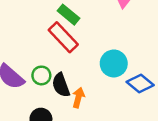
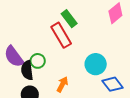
black semicircle: (61, 85) -> (27, 70), moved

